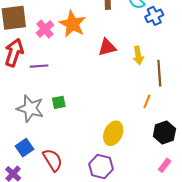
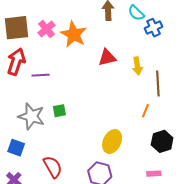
pink cross: (45, 29) -> (46, 29), moved
blue square: (24, 148) -> (16, 148), moved, turned -36
pink rectangle: (165, 165) -> (154, 174), moved, turned 48

